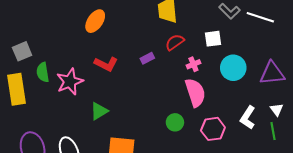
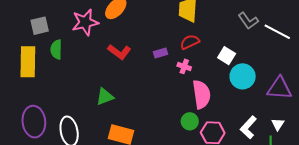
white square: (213, 39) -> (227, 56), moved, turned 30
pink cross: (193, 64) -> (184, 66), moved, turned 32
pink star: (70, 82) -> (85, 22), moved
green circle: (175, 122) -> (190, 121), moved

